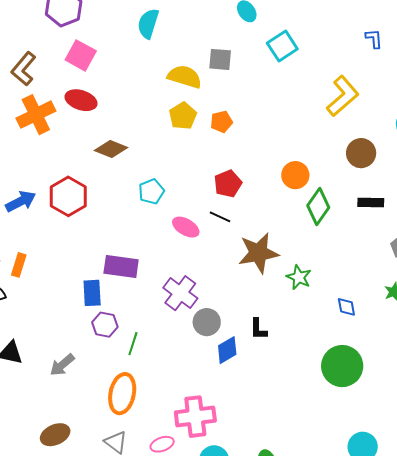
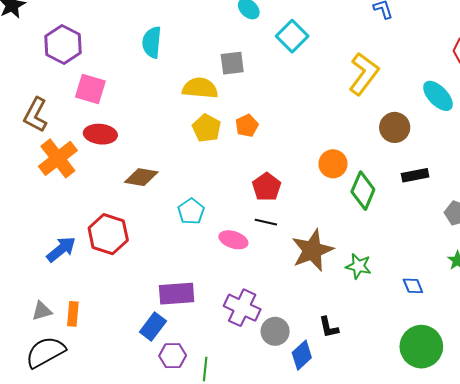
blue rectangle: (92, 293) -> (153, 326), turned 52

